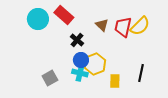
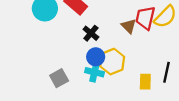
brown triangle: (102, 25) -> (129, 26), moved
yellow rectangle: (115, 81) -> (145, 82), moved

